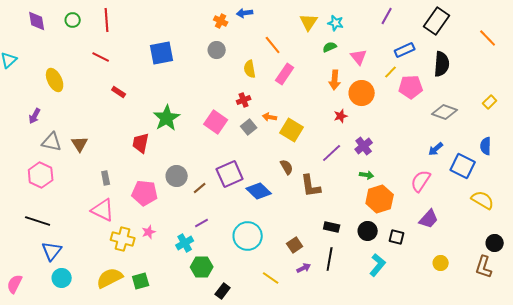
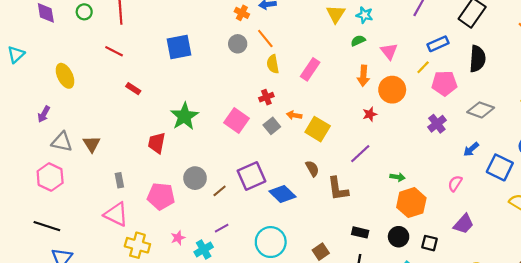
orange line: (273, 45) -> (265, 38), moved
purple cross: (364, 146) -> (437, 124), moved
pink semicircle: (421, 181) -> (455, 183), size x0.7
pink star: (149, 232) -> (178, 238), moved

